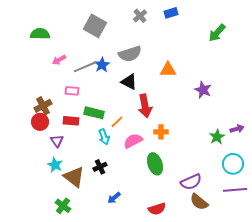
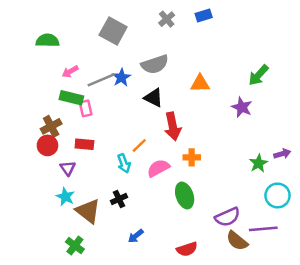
green arrow: (217, 33) -> (258, 75), moved
pink rectangle: (72, 91) -> (86, 108), turned 72
green rectangle: (94, 113) -> (71, 98), moved
purple line: (235, 190) -> (263, 229), moved

